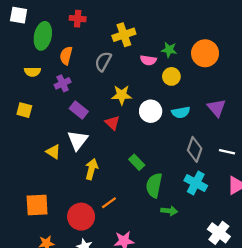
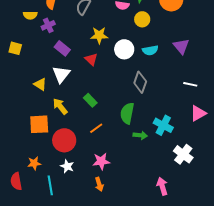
yellow semicircle: (32, 72) -> (30, 15), moved
gray diamond: (195, 149) -> (140, 82), moved
green rectangle: (137, 162) -> (90, 100), moved
yellow arrow: (92, 169) -> (60, 106), moved, turned -54
cyan cross: (196, 183) -> (163, 125), moved
orange line: (109, 203) -> (96, 128), moved
orange square: (37, 205) -> (39, 124), moved

